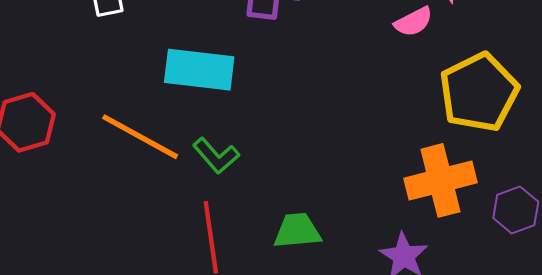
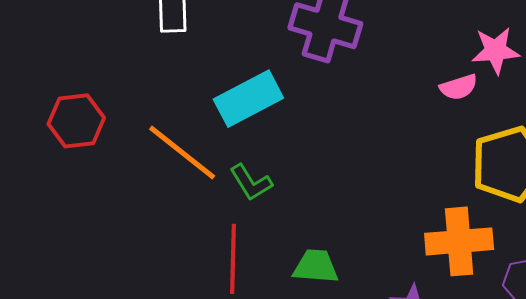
cyan rectangle: (199, 70) -> (248, 99), turned -44

